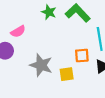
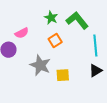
orange square: (82, 56) -> (55, 40), moved, turned -32

